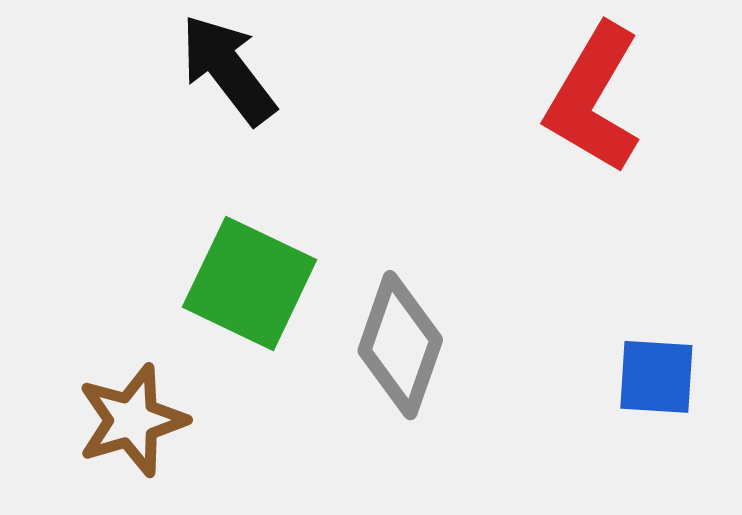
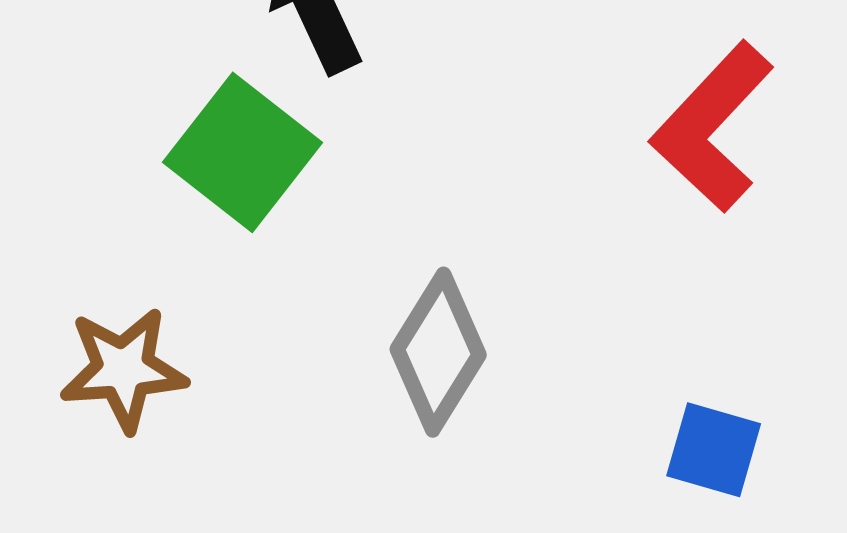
green square: (250, 283) -> (243, 152), moved

